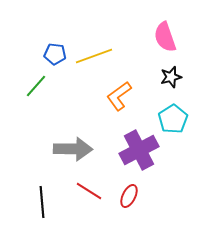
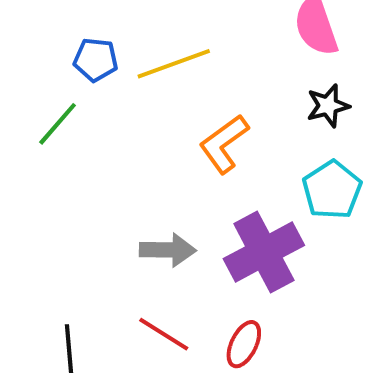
gray arrow: (73, 149) -> (168, 250), moved, size x0.7

